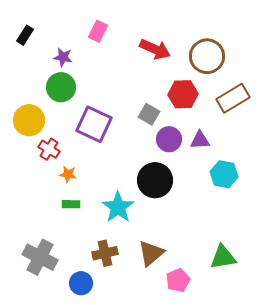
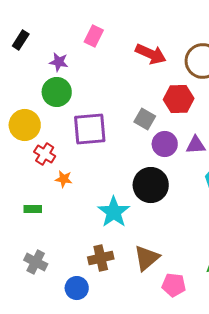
purple square: (94, 124) -> (90, 129), turned -30
green rectangle: (71, 204) -> (33, 209), moved
gray cross: (40, 257) -> (36, 262), size x0.7
pink pentagon: (178, 280) -> (174, 285), turned 30

